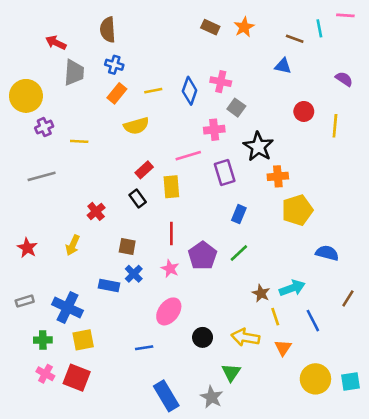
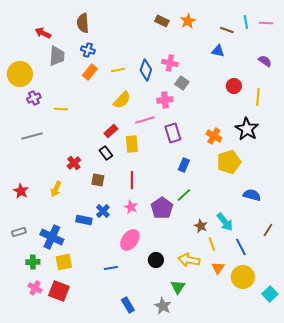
pink line: (345, 15) -> (266, 23), moved
yellow semicircle: (136, 126) -> (122, 100), moved, turned -30
black star: (258, 147) -> (247, 129), moved
orange cross: (278, 176) -> (214, 136), turned 35
brown square: (127, 247) -> (98, 180), moved
purple pentagon: (203, 256) -> (162, 208), moved
cyan arrow: (292, 288) -> (225, 222), turned 72
yellow circle: (315, 379) -> (243, 277), moved
cyan square: (351, 382) -> (270, 294), turned -35
blue rectangle: (166, 396) -> (128, 305), size x0.7

